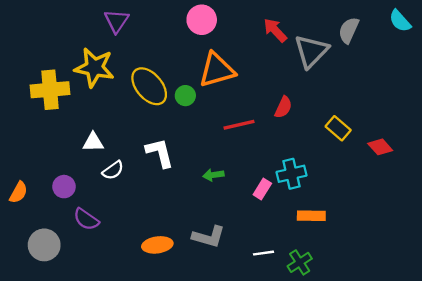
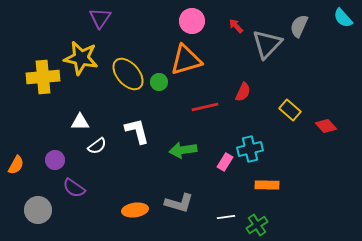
pink circle: (202, 20) -> (192, 21), moved
red arrow: (275, 30) -> (236, 26), size x0.7
green arrow: (213, 175) -> (183, 150), size x1.5

